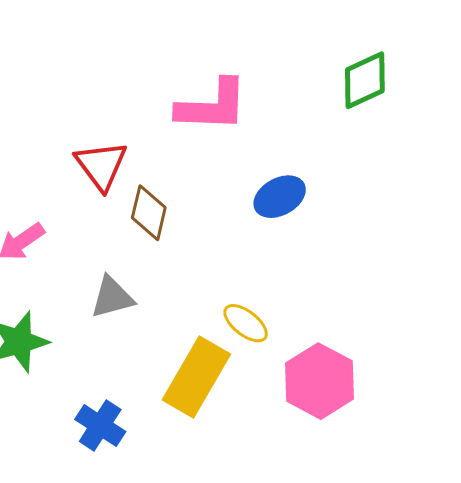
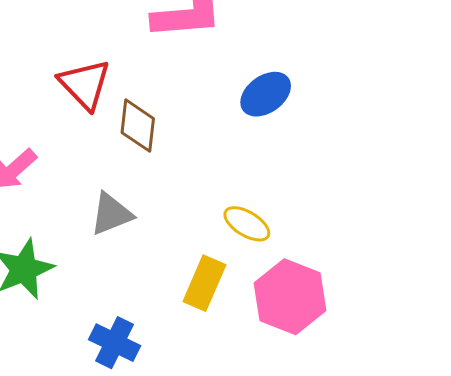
yellow rectangle: (196, 377) -> (204, 283), size x0.7
pink hexagon: (320, 381) -> (290, 297), moved

